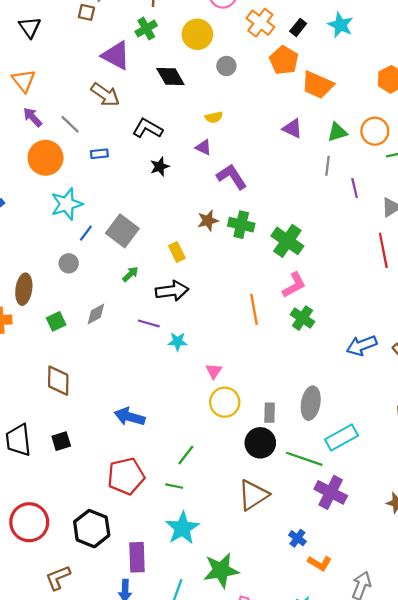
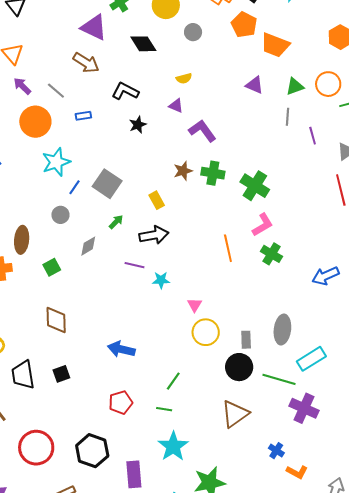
gray diamond: (96, 314) -> (88, 246), moved
red pentagon: (126, 476) -> (121, 402), size x0.7

